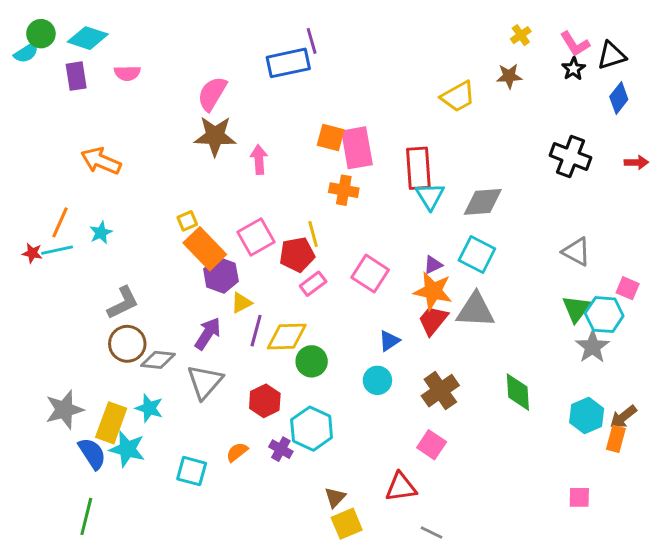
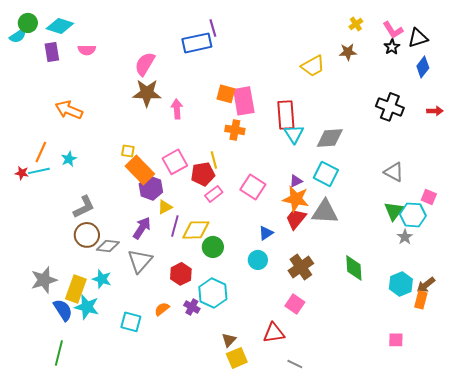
yellow square: (187, 221) -> (128, 151), turned 32
gray star: (592, 347) -> (405, 237), size x0.7

